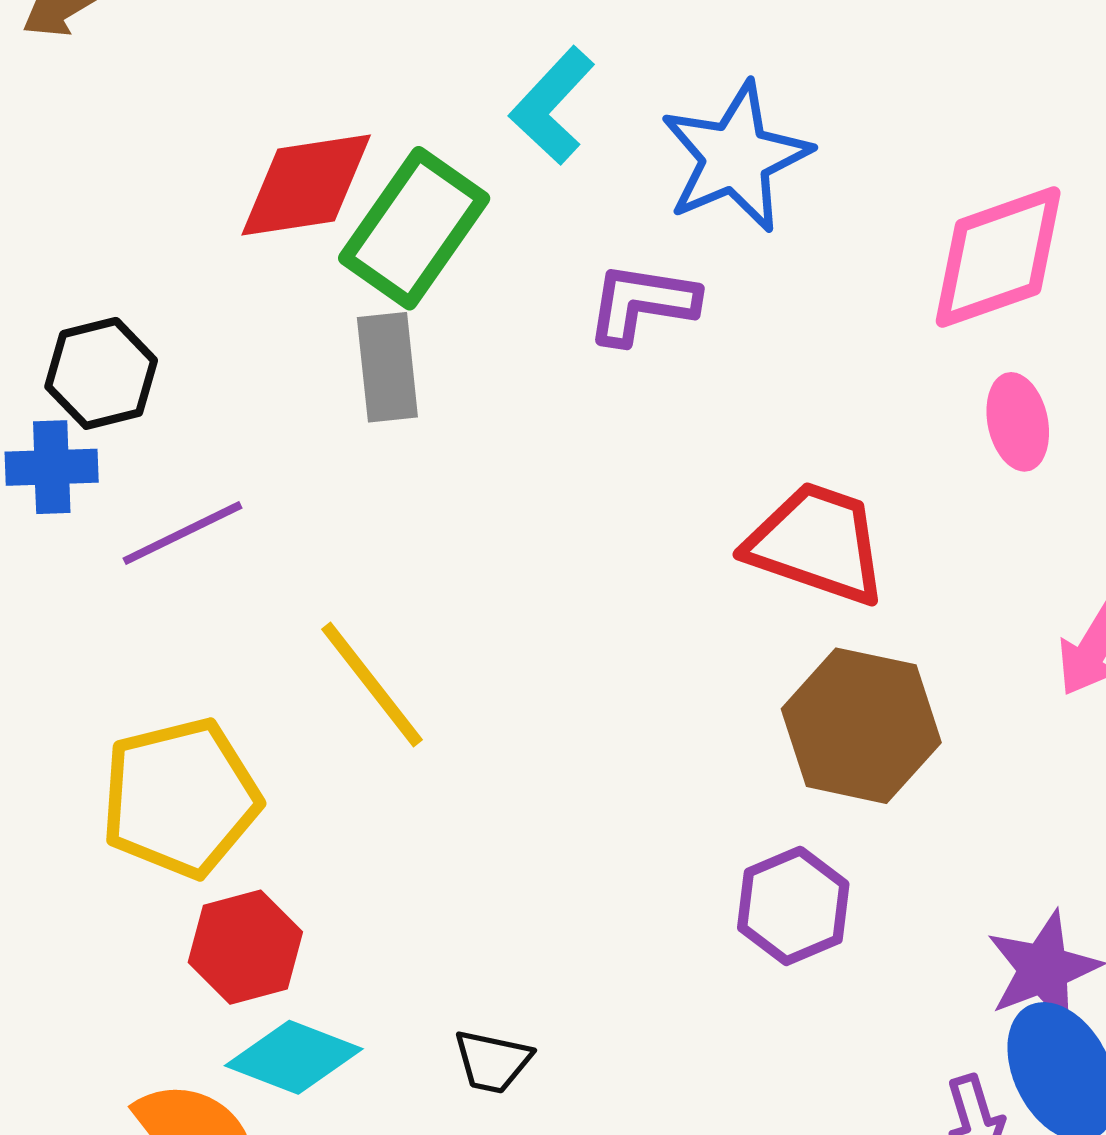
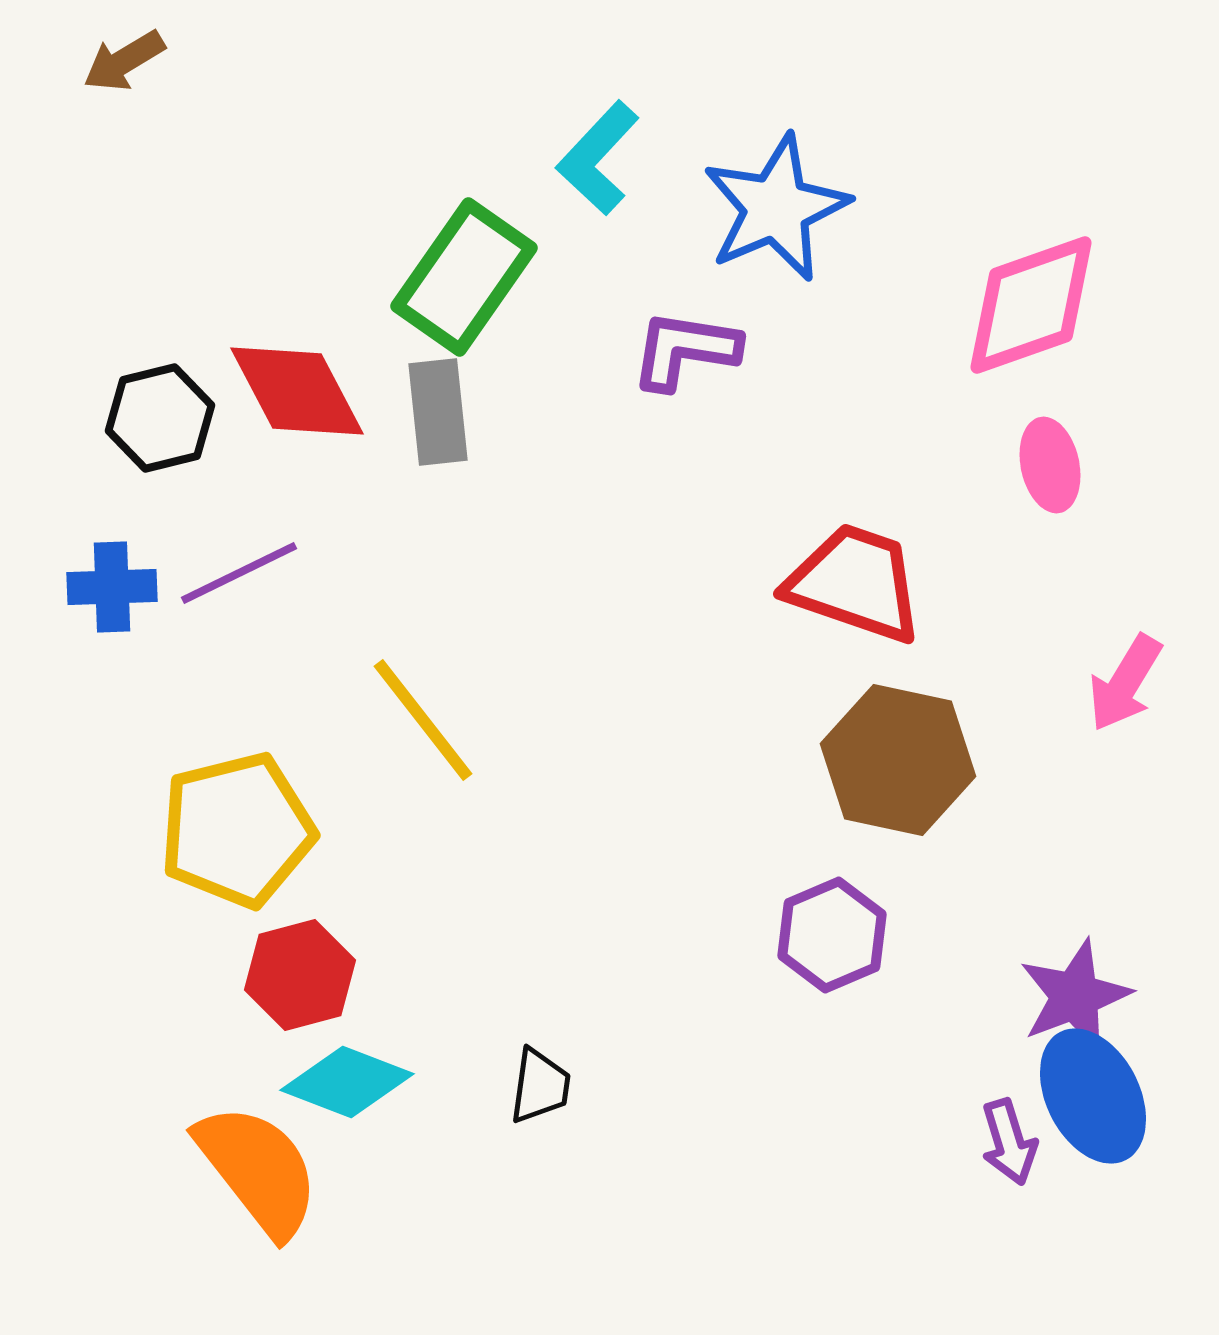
red diamond: (306, 185) -> (297, 391), moved, turned 71
blue cross: (52, 467) -> (112, 587), moved
black trapezoid: (493, 1061) -> (540, 1086), turned -94

